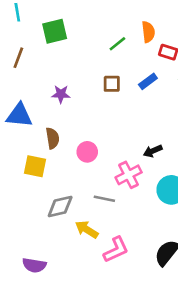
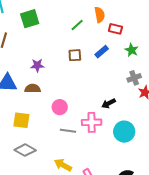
brown semicircle: (53, 138) -> (33, 89), moved, turned -77
pink cross: (129, 175) -> (92, 122), turned 30
gray line: (104, 199) -> (68, 131), moved
gray diamond: (60, 207) -> (25, 150), moved, turned 45

